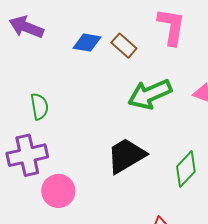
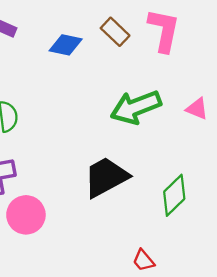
brown rectangle: (124, 46) -> (115, 32), moved

